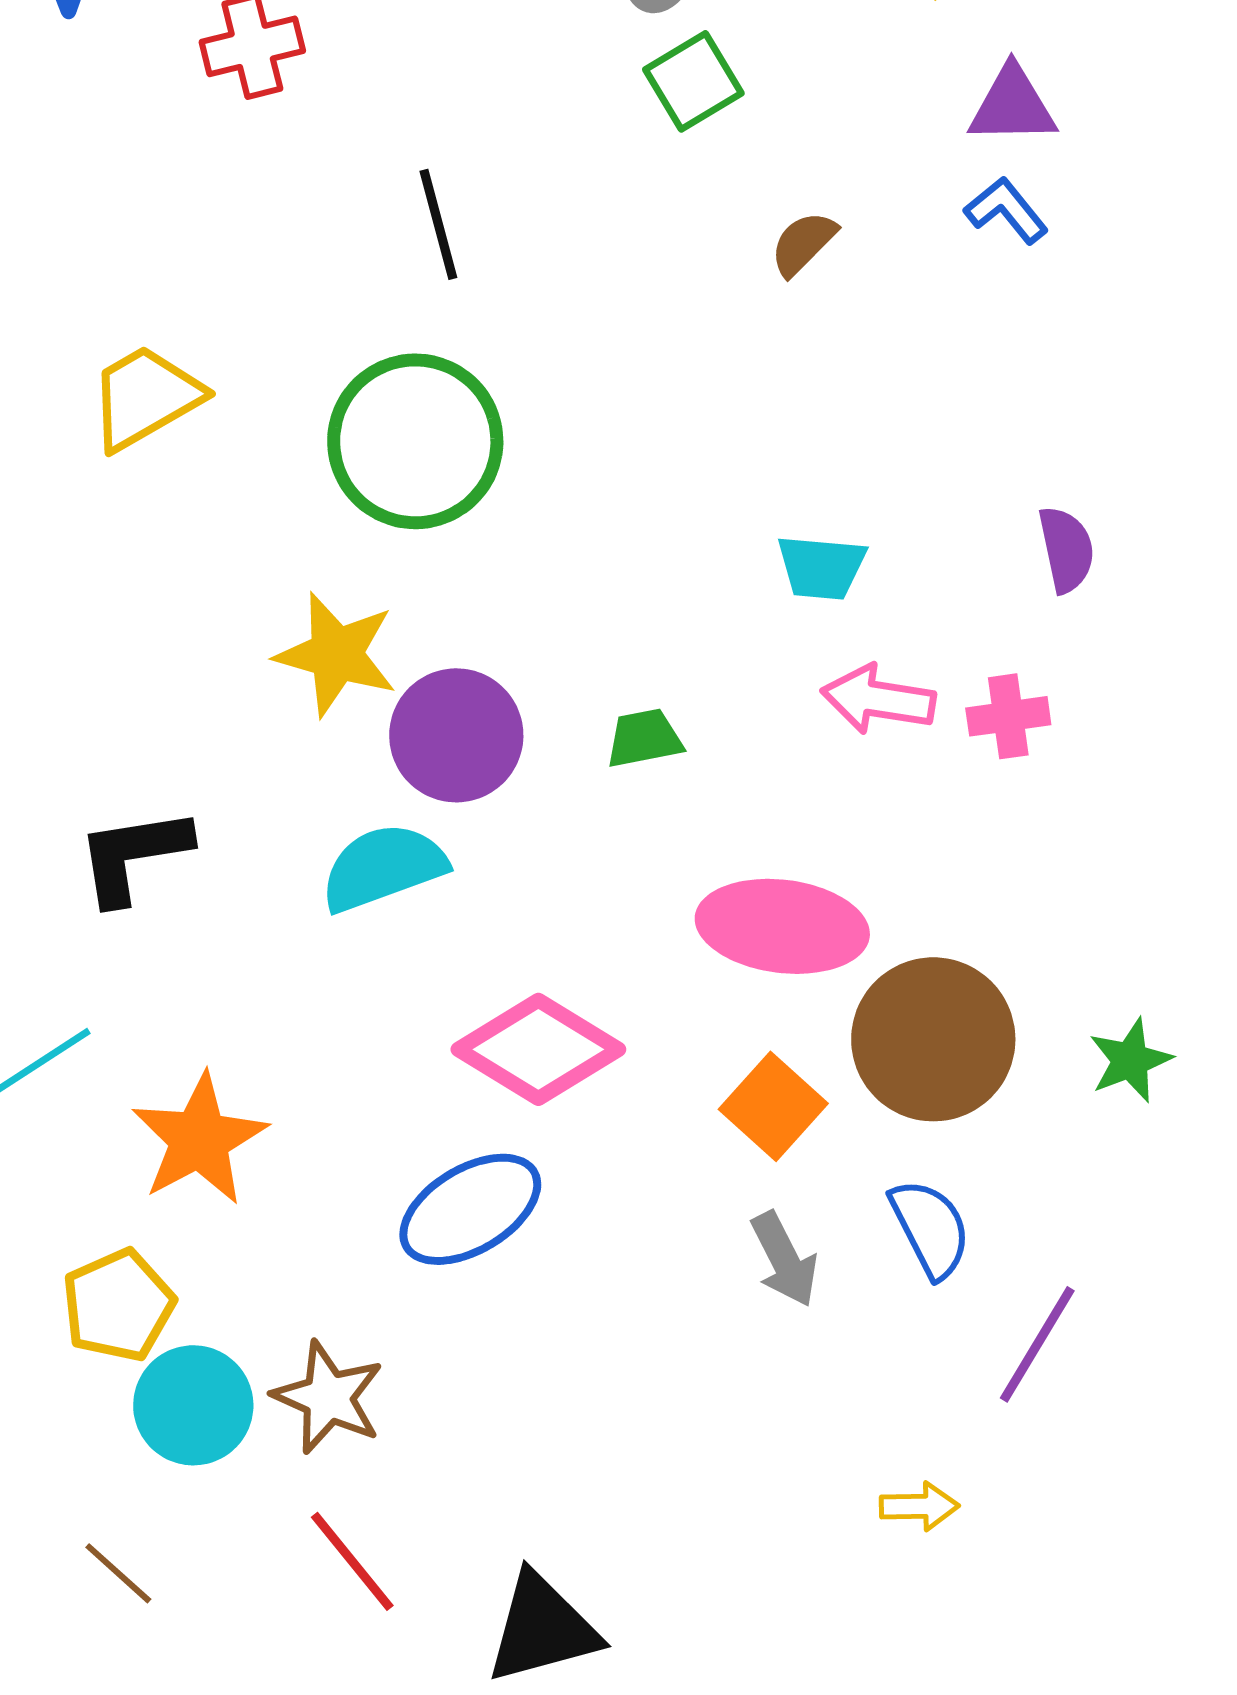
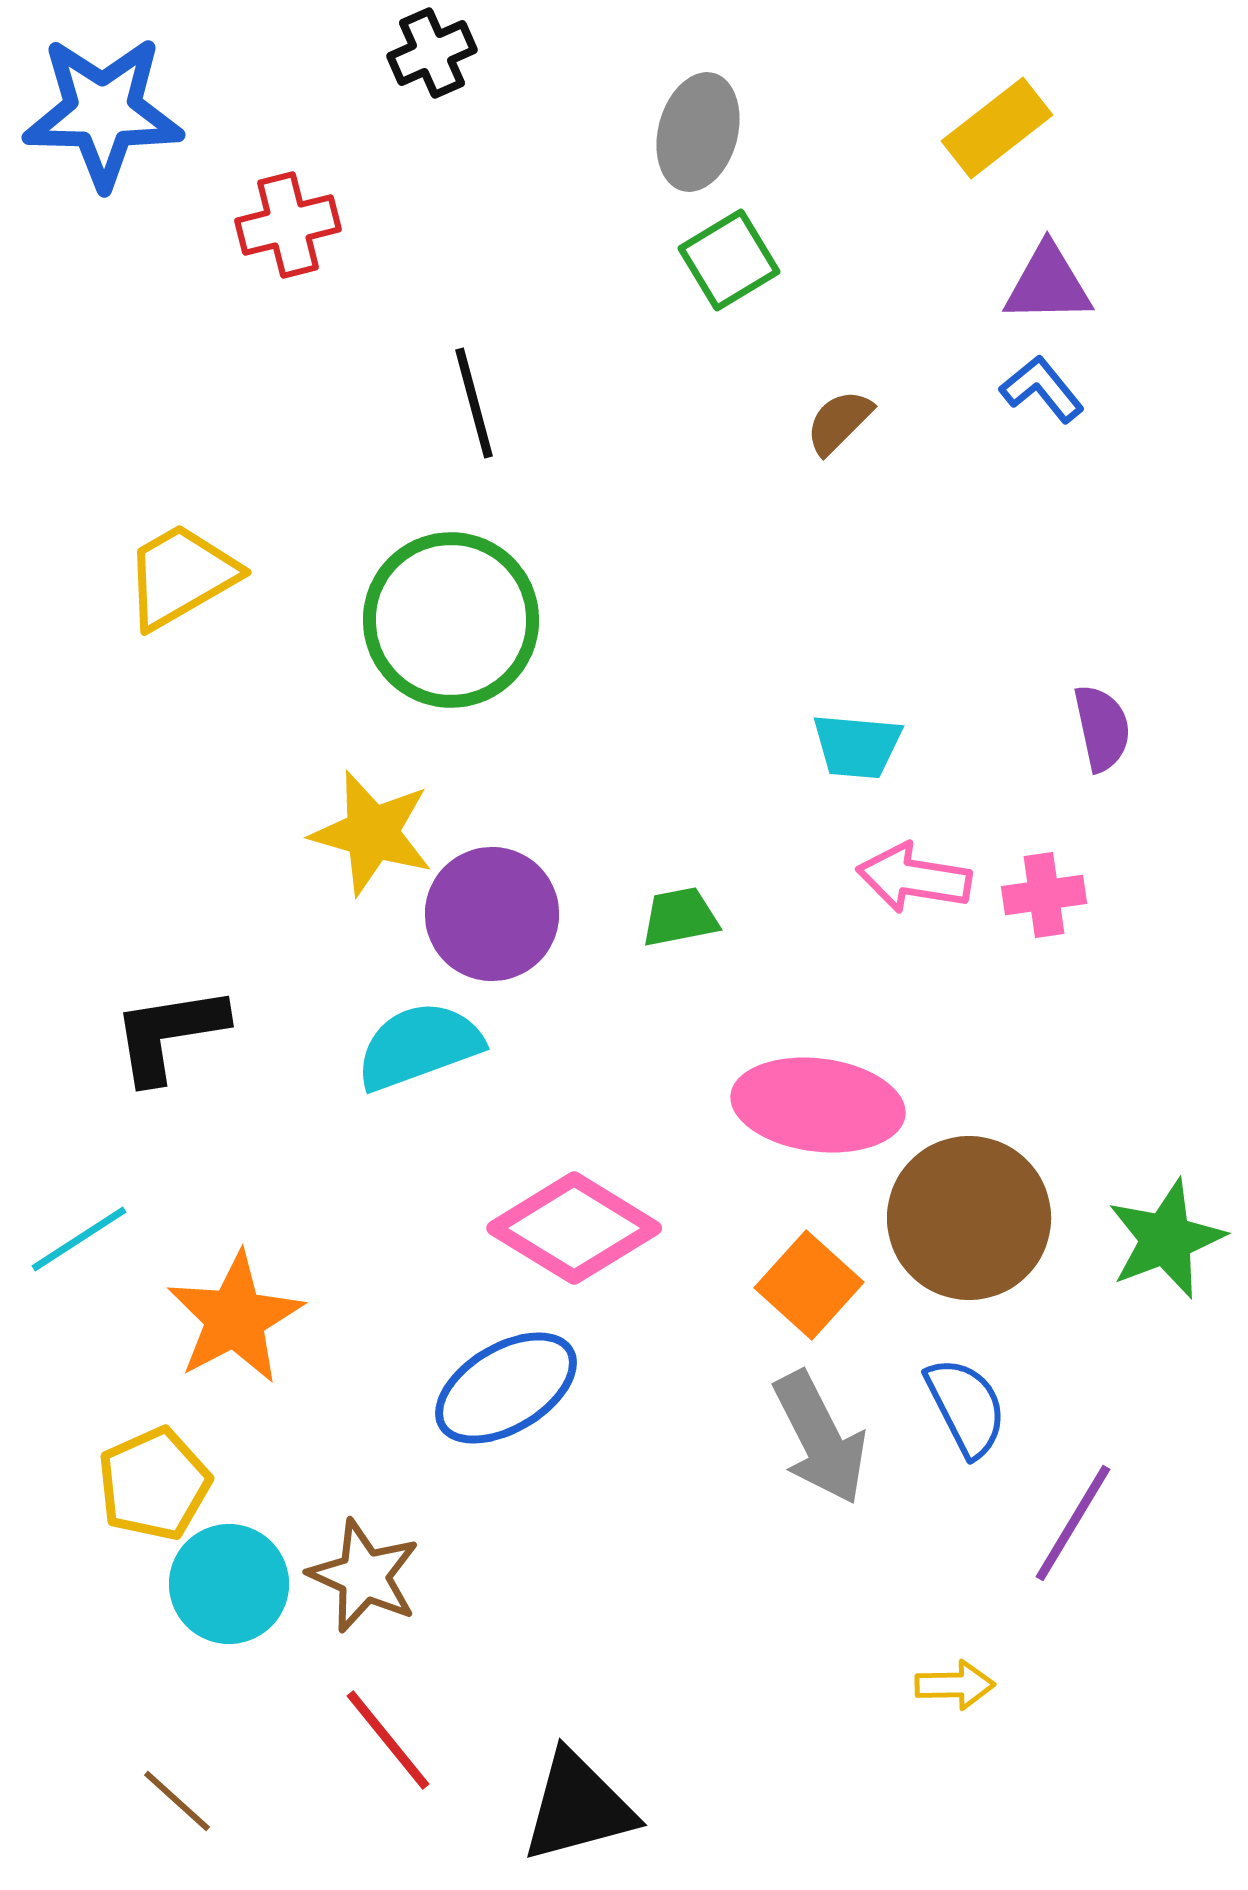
green star: (1130, 1060) -> (1166, 1239), size x1.4
gray arrow: (784, 1259) -> (820, 1438), size x1.4
brown line: (118, 1573) -> (177, 1801), moved

